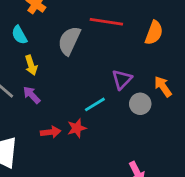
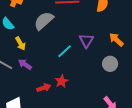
gray semicircle: (69, 41) -> (44, 21), turned 35
cyan line: (95, 104) -> (65, 51), moved
gray circle: (140, 104) -> (110, 64), moved

